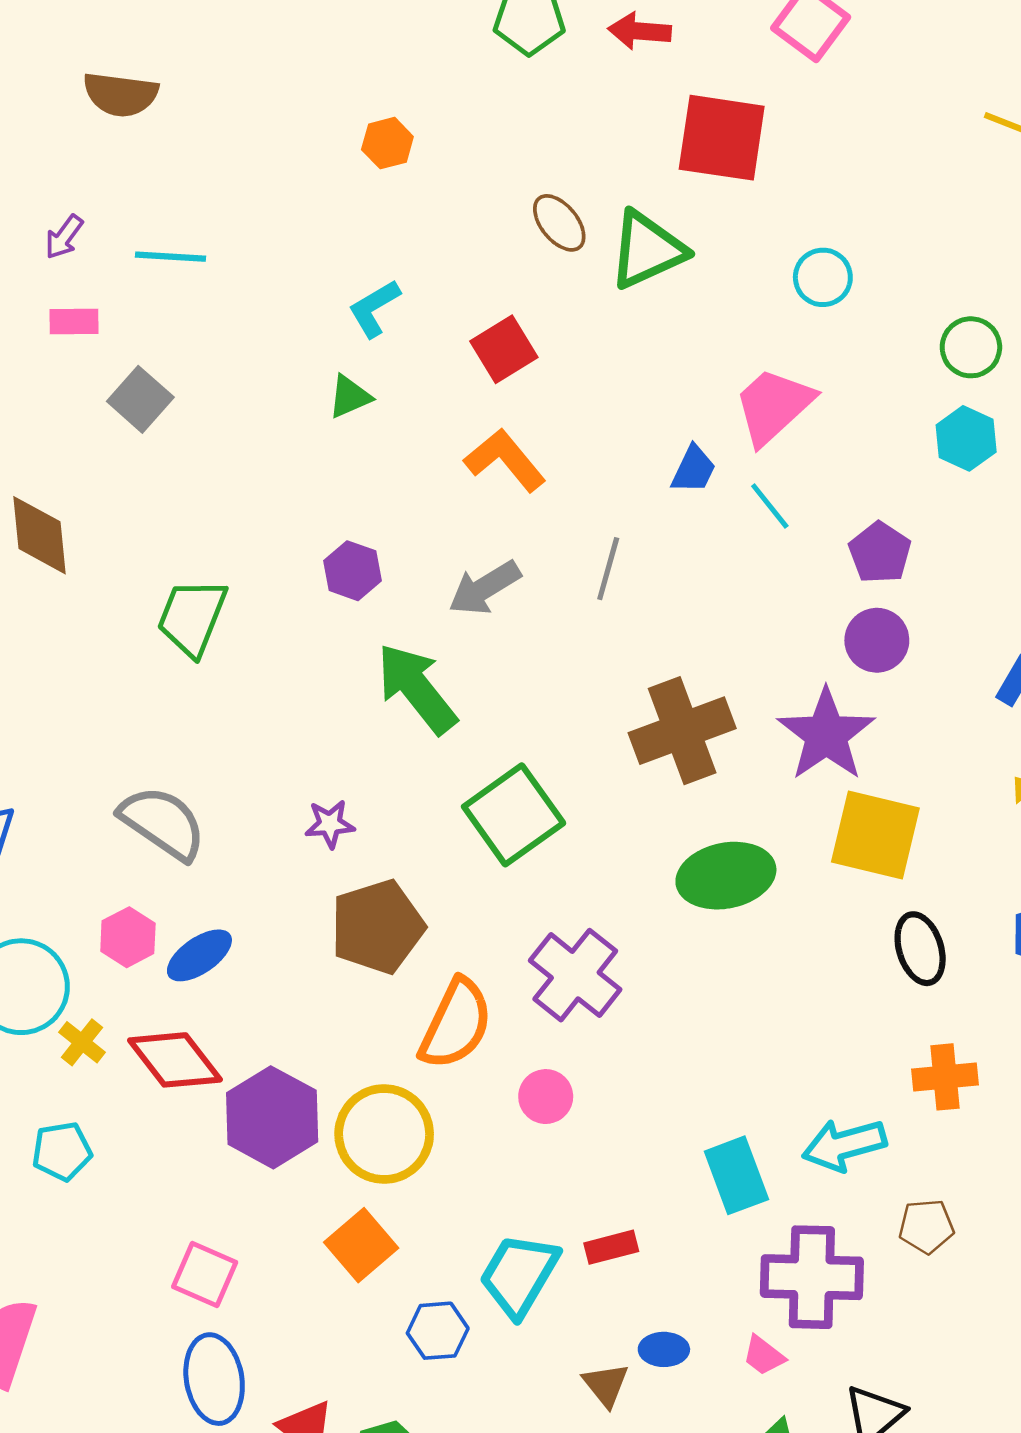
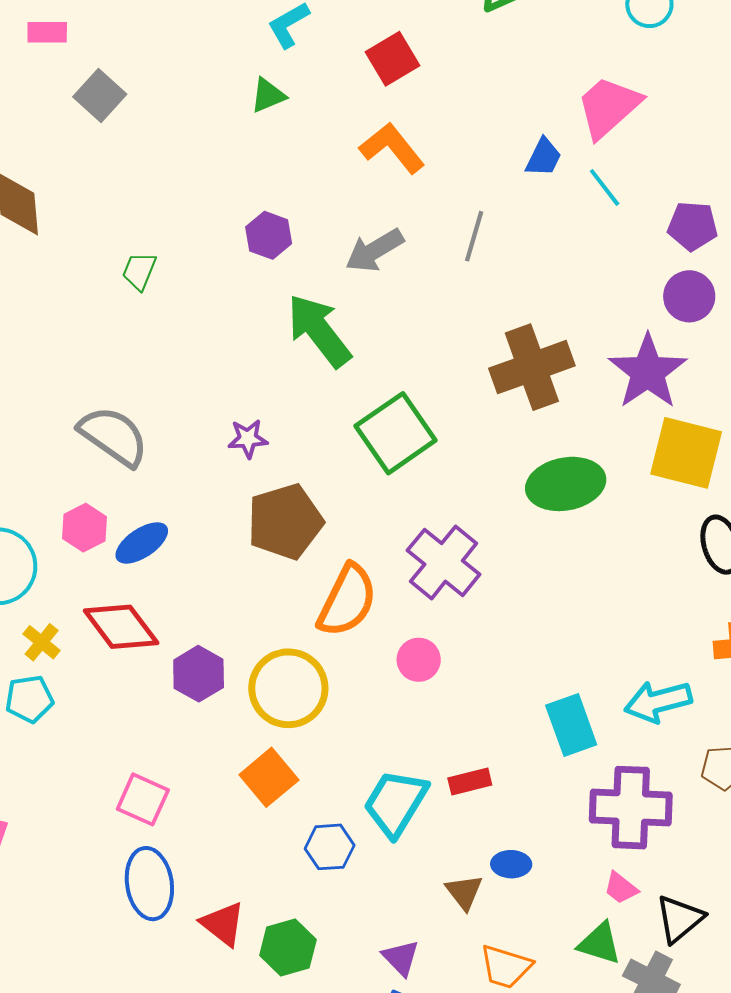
purple pentagon: (880, 553) -> (693, 226), turned -30
green trapezoid: (192, 617) -> (139, 271), size x0.6
yellow cross: (82, 1042) -> (42, 642), moved
purple hexagon: (272, 1117) -> (199, 674), size x0.7
pink trapezoid: (764, 1356) -> (621, 888), moved

